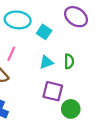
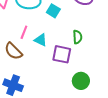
cyan triangle: (46, 62) -> (41, 40), moved, turned 48
purple square: (53, 91) -> (62, 54), moved

